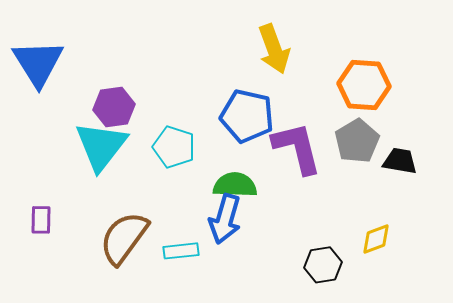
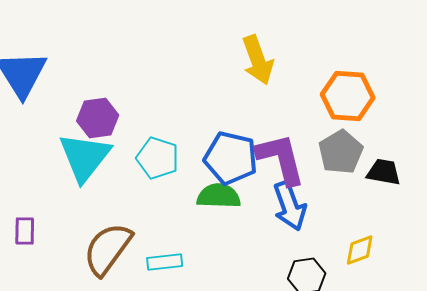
blue pentagon: (247, 116) -> (231, 158), moved
blue arrow: (225, 219) -> (290, 206), moved, turned -36

